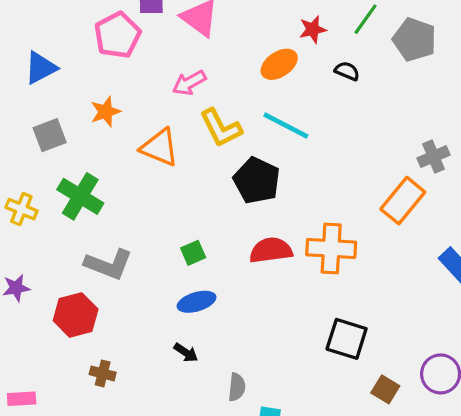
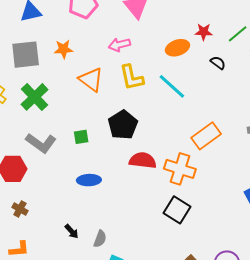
gray square: (50, 135) -> (26, 55), size x1.4
black pentagon: (257, 180) -> (123, 125), moved
orange rectangle: (403, 201) -> (206, 136), moved
green square: (193, 253) -> (81, 137), moved
black square: (347, 339) -> (177, 210), moved
black arrow: (186, 353) -> (72, 231), moved

